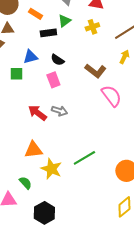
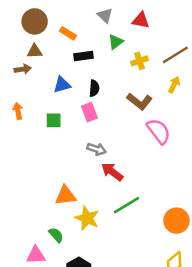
green triangle: (64, 21) -> (116, 42), moved
yellow cross: (92, 27) -> (140, 61), moved
black semicircle: (57, 60) -> (94, 88), turned -120
green square: (16, 74) -> (54, 120), moved
red arrow: (37, 113) -> (112, 172), moved

